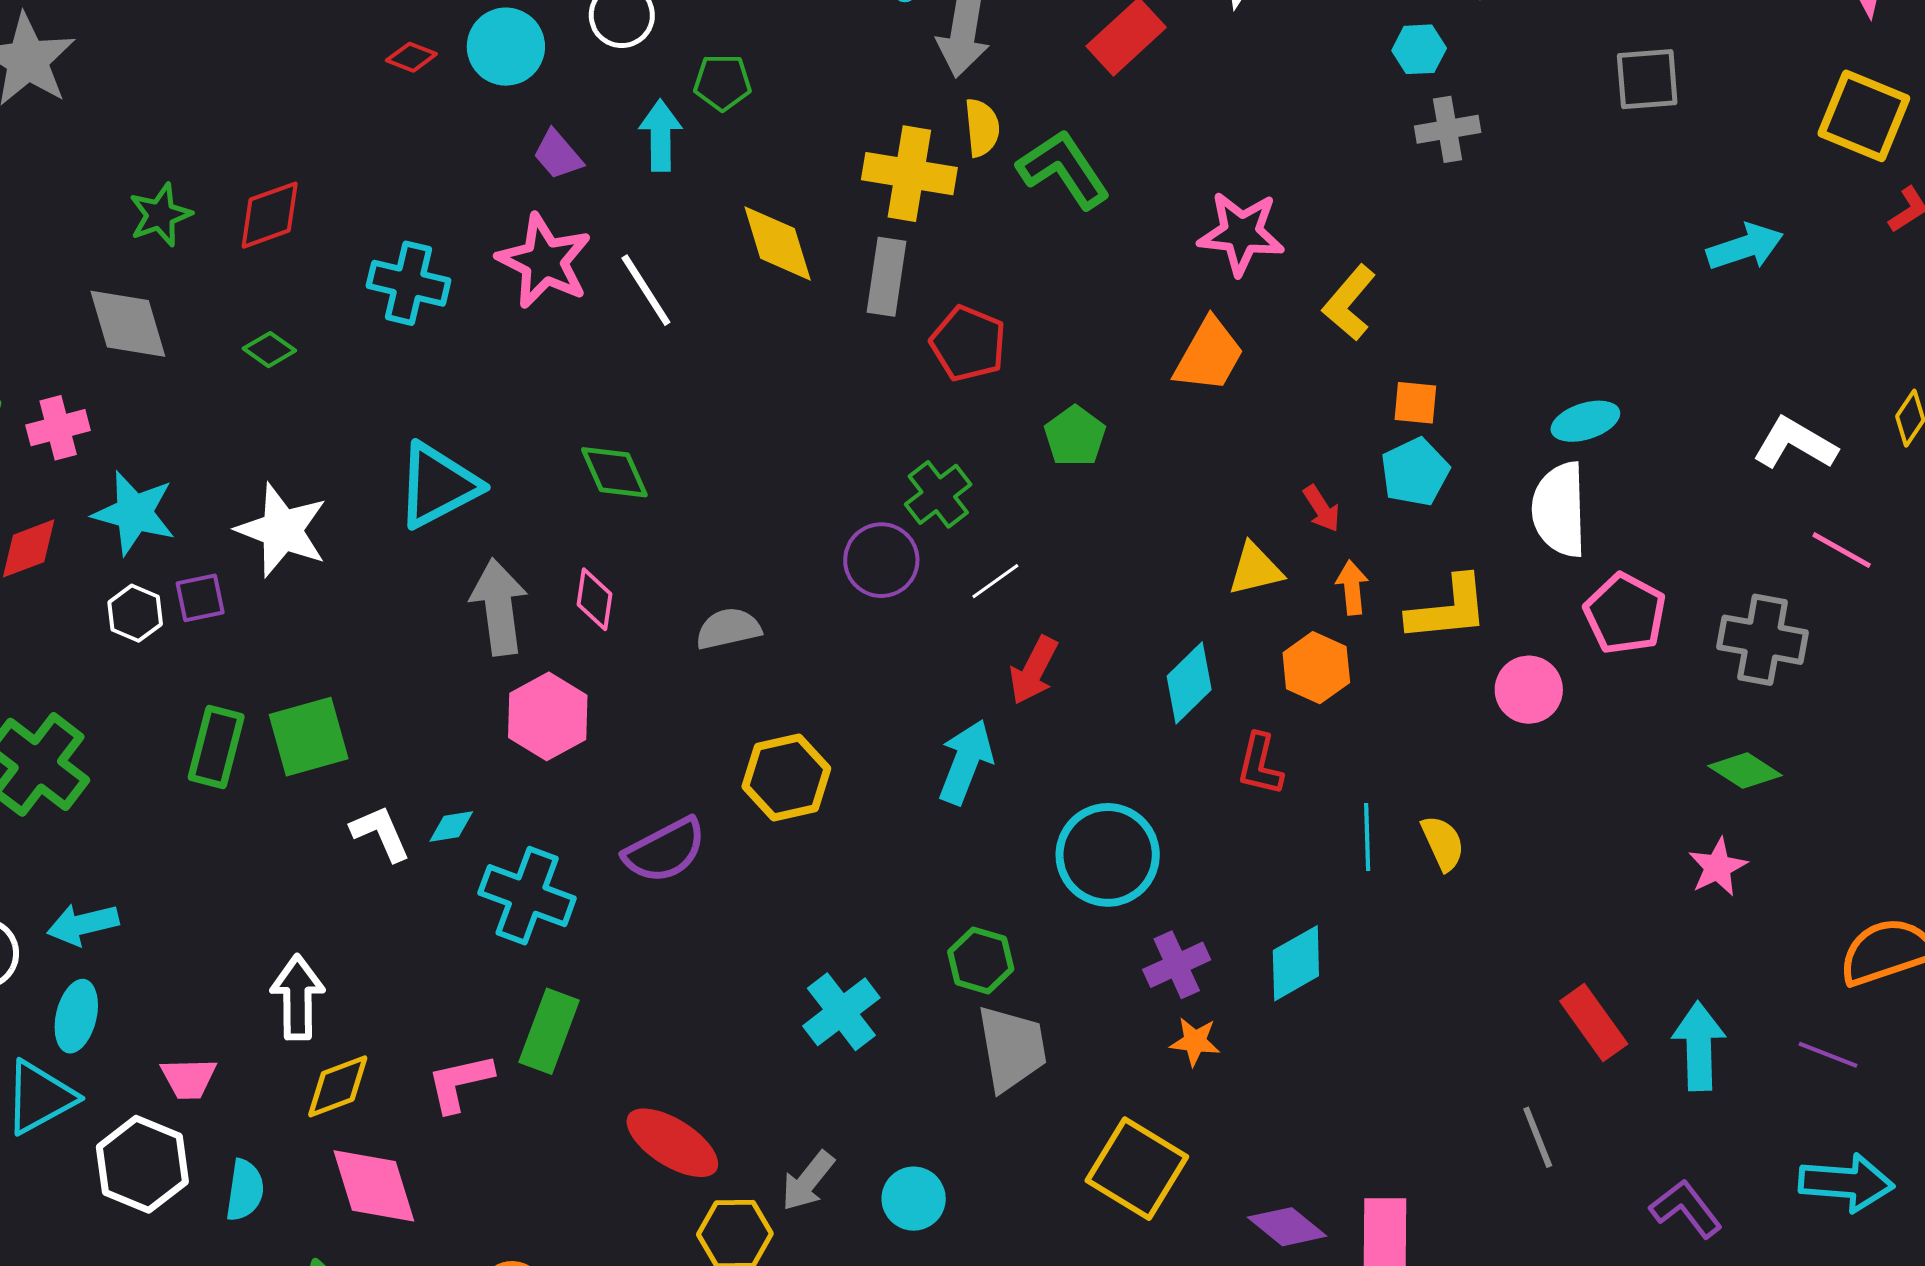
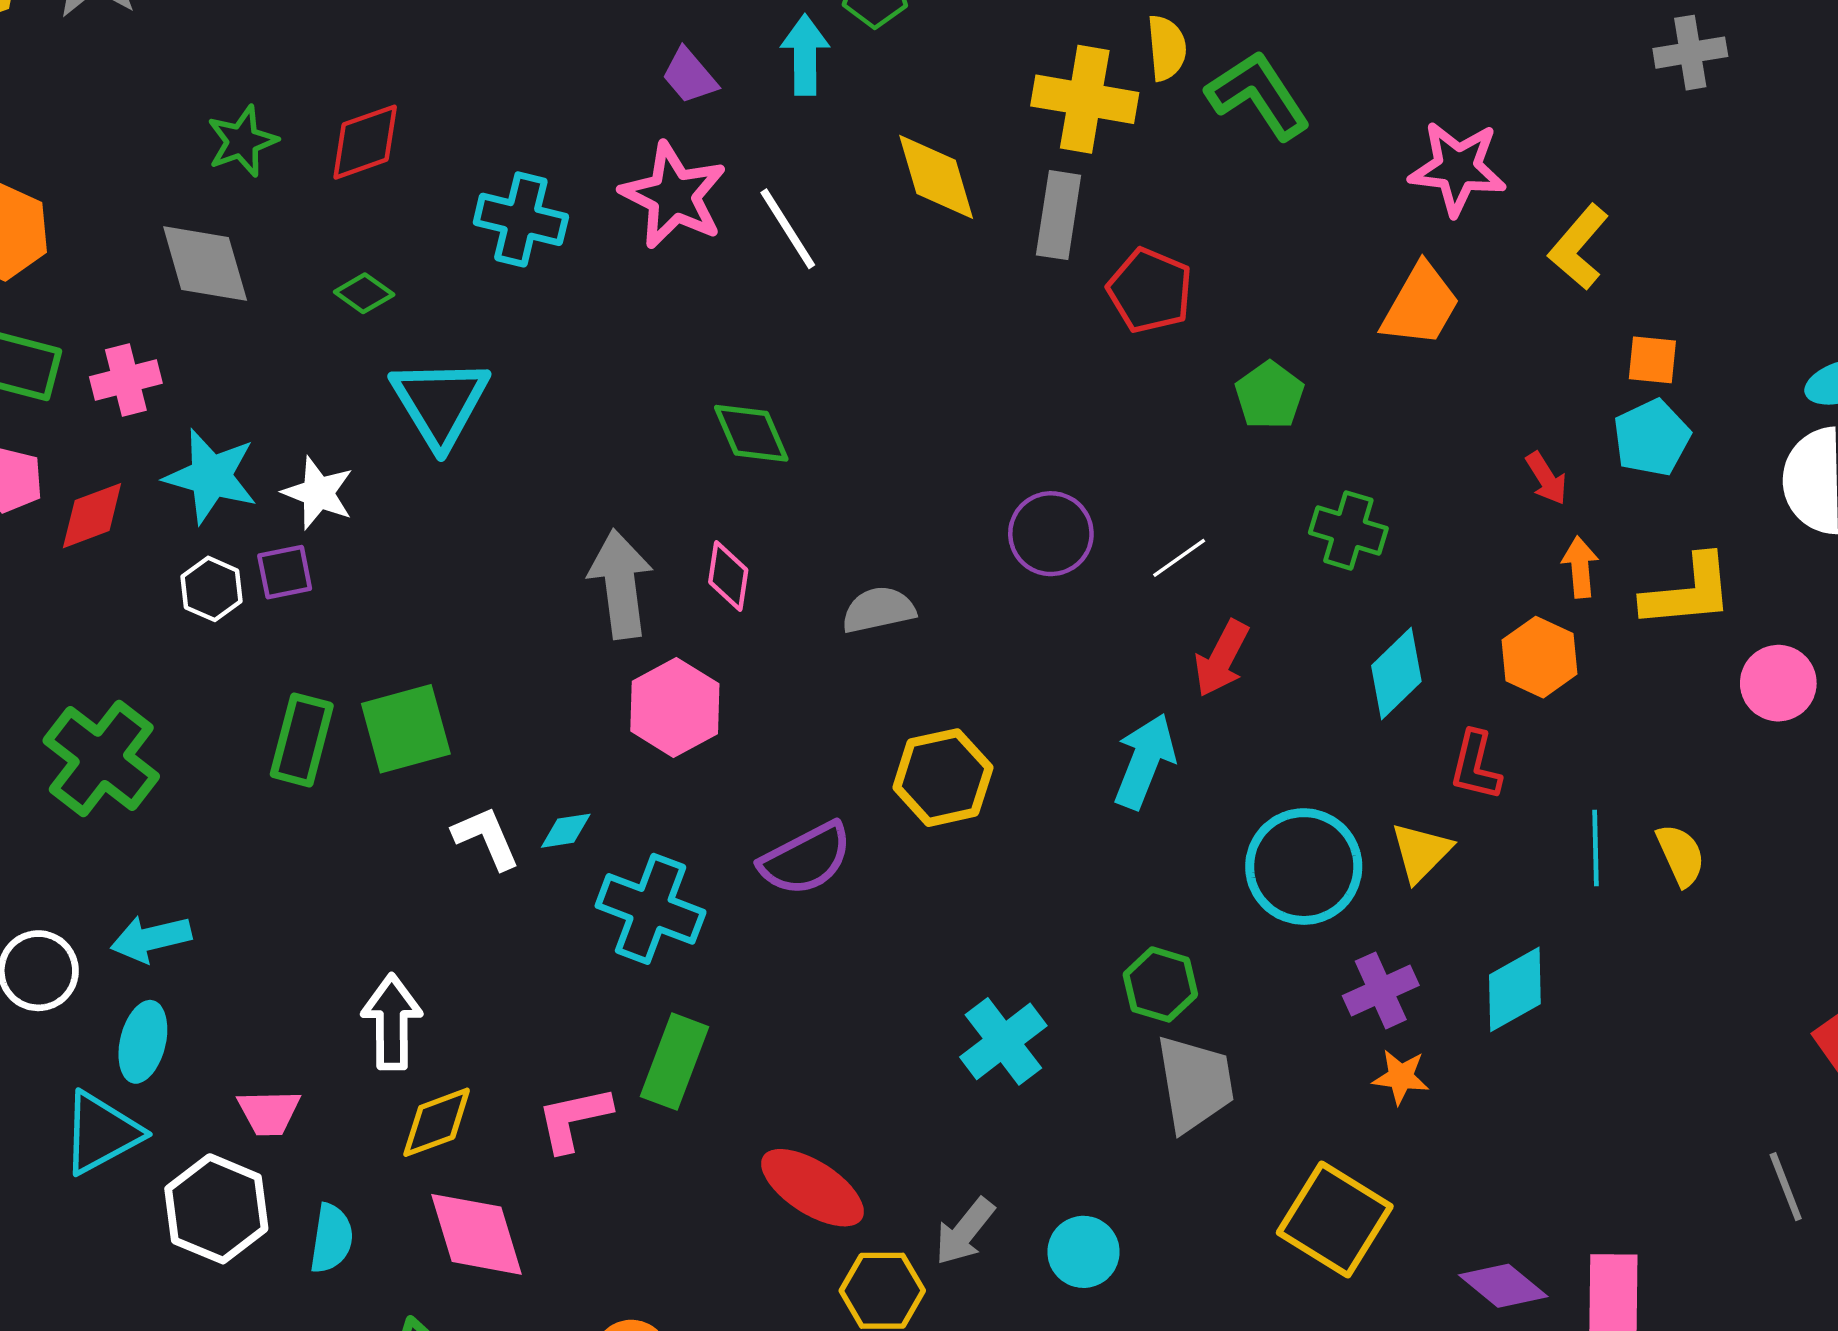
cyan triangle: (438, 485) -> (440, 403), moved, turned -34
green cross: (938, 494) -> (1348, 530), moved, turned -36
white star: (282, 530) -> (318, 493), moved, size x0.7
yellow triangle: (1255, 569) -> (1421, 852), moved, turned -32

